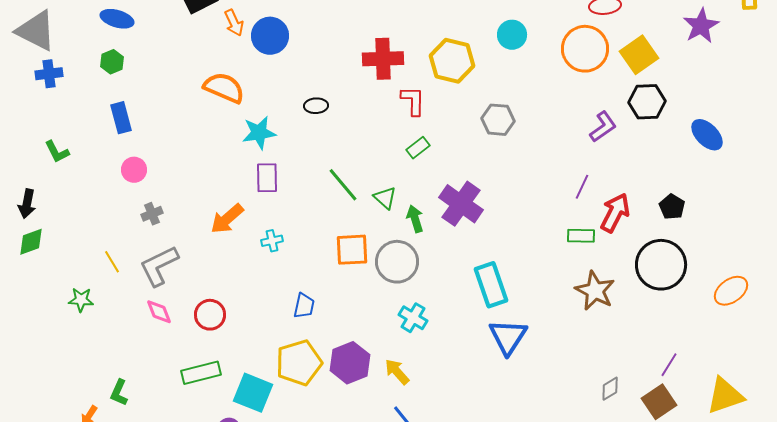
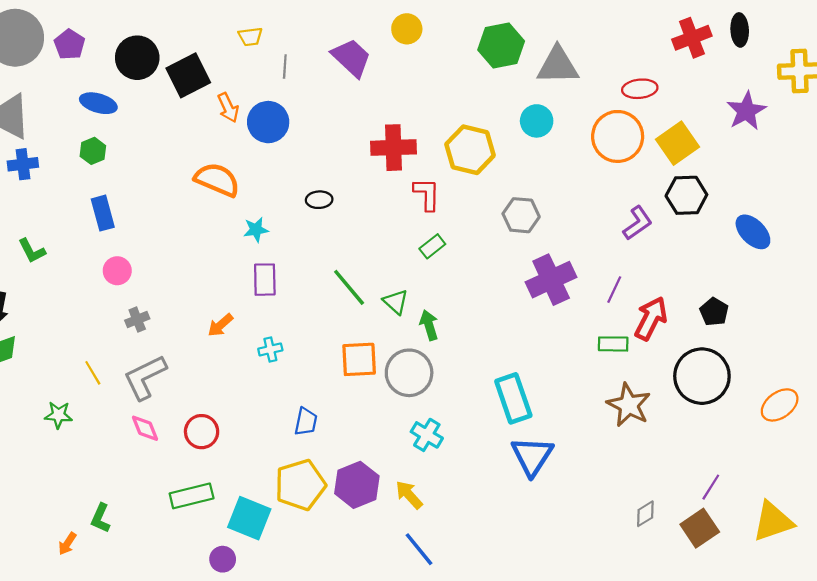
cyan star: (259, 133) -> (256, 230), size x0.7
purple cross: (461, 204) -> (551, 280), moved, turned 30
orange arrow: (227, 219) -> (220, 325), size x0.7

